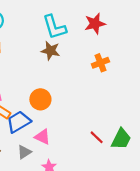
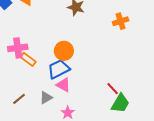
blue trapezoid: (19, 122) -> (59, 69), moved
green trapezoid: (121, 139) -> (120, 103), moved

